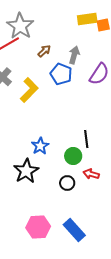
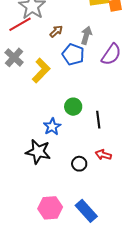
green circle: (73, 156) -> (73, 107), moved
black star: (26, 171) -> (38, 152), turned -30

